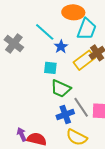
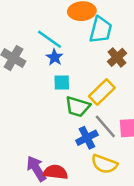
blue star: (61, 47) -> (55, 57), moved
yellow rectangle: (84, 60) -> (102, 92), moved
purple arrow: (22, 134) -> (36, 168), size x1.5

